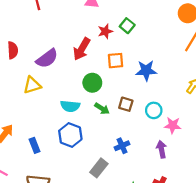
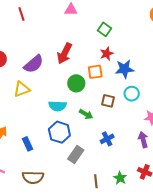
red star: (105, 31) -> (107, 54), moved
orange square: (115, 61) -> (95, 72), moved
green arrow: (102, 108) -> (86, 114), moved
cyan circle: (154, 110) -> (132, 94), moved
gray rectangle: (99, 168) -> (76, 155), moved

